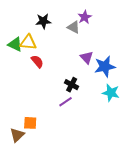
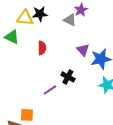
yellow triangle: (28, 42) -> (25, 18), moved
red semicircle: (37, 61) -> (42, 48), moved, turned 40
purple line: (65, 102) -> (50, 90), moved

